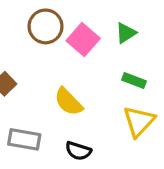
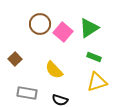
green triangle: (126, 33) -> (89, 28), size x1.5
yellow triangle: (139, 121) -> (97, 82), turned 30

